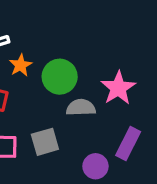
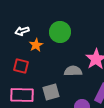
green circle: (60, 77) -> (60, 32), moved

